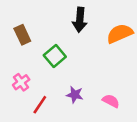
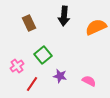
brown rectangle: (22, 35) -> (29, 23), moved
green square: (55, 56) -> (43, 55), moved

